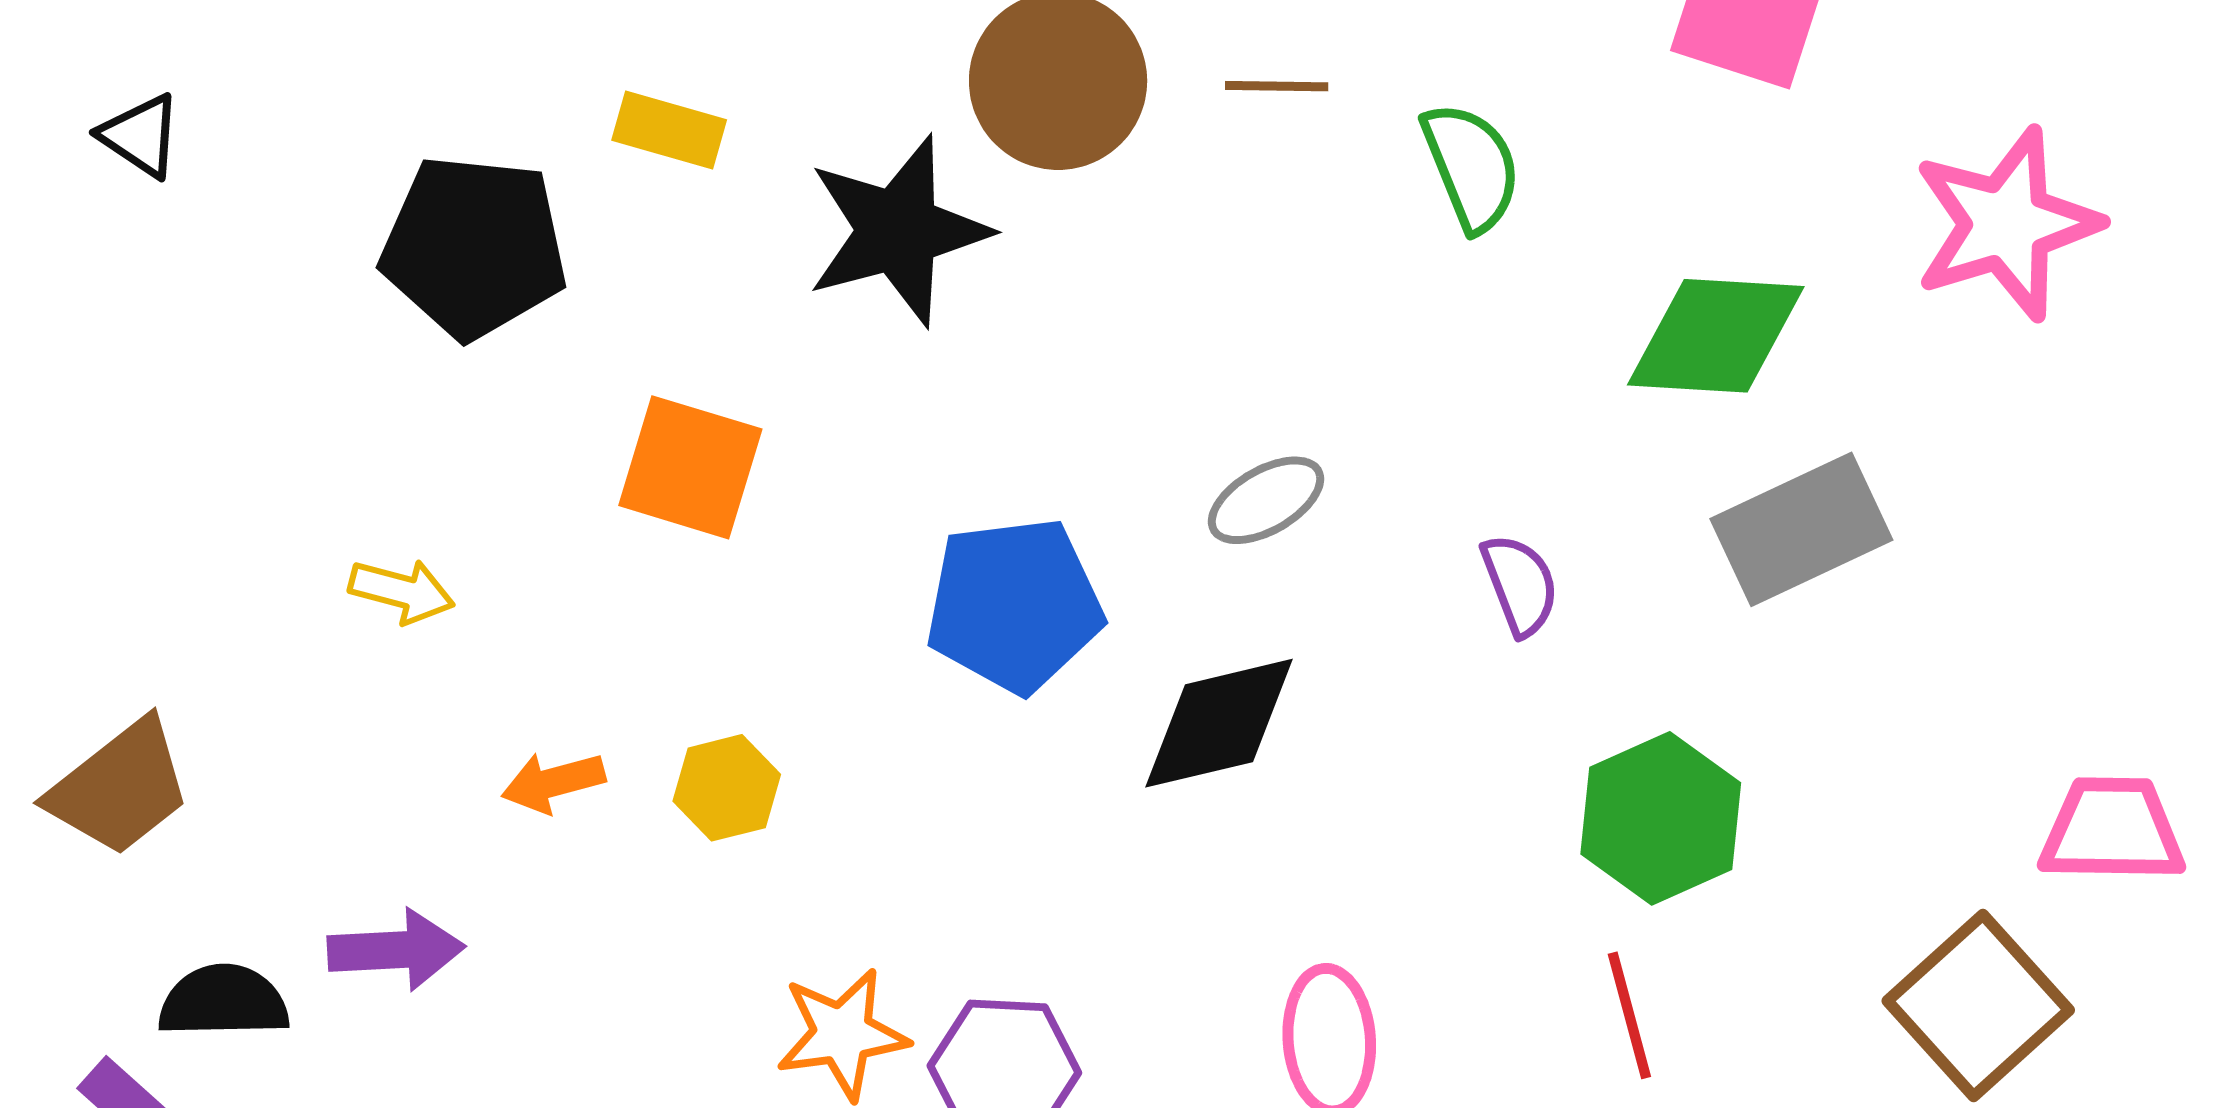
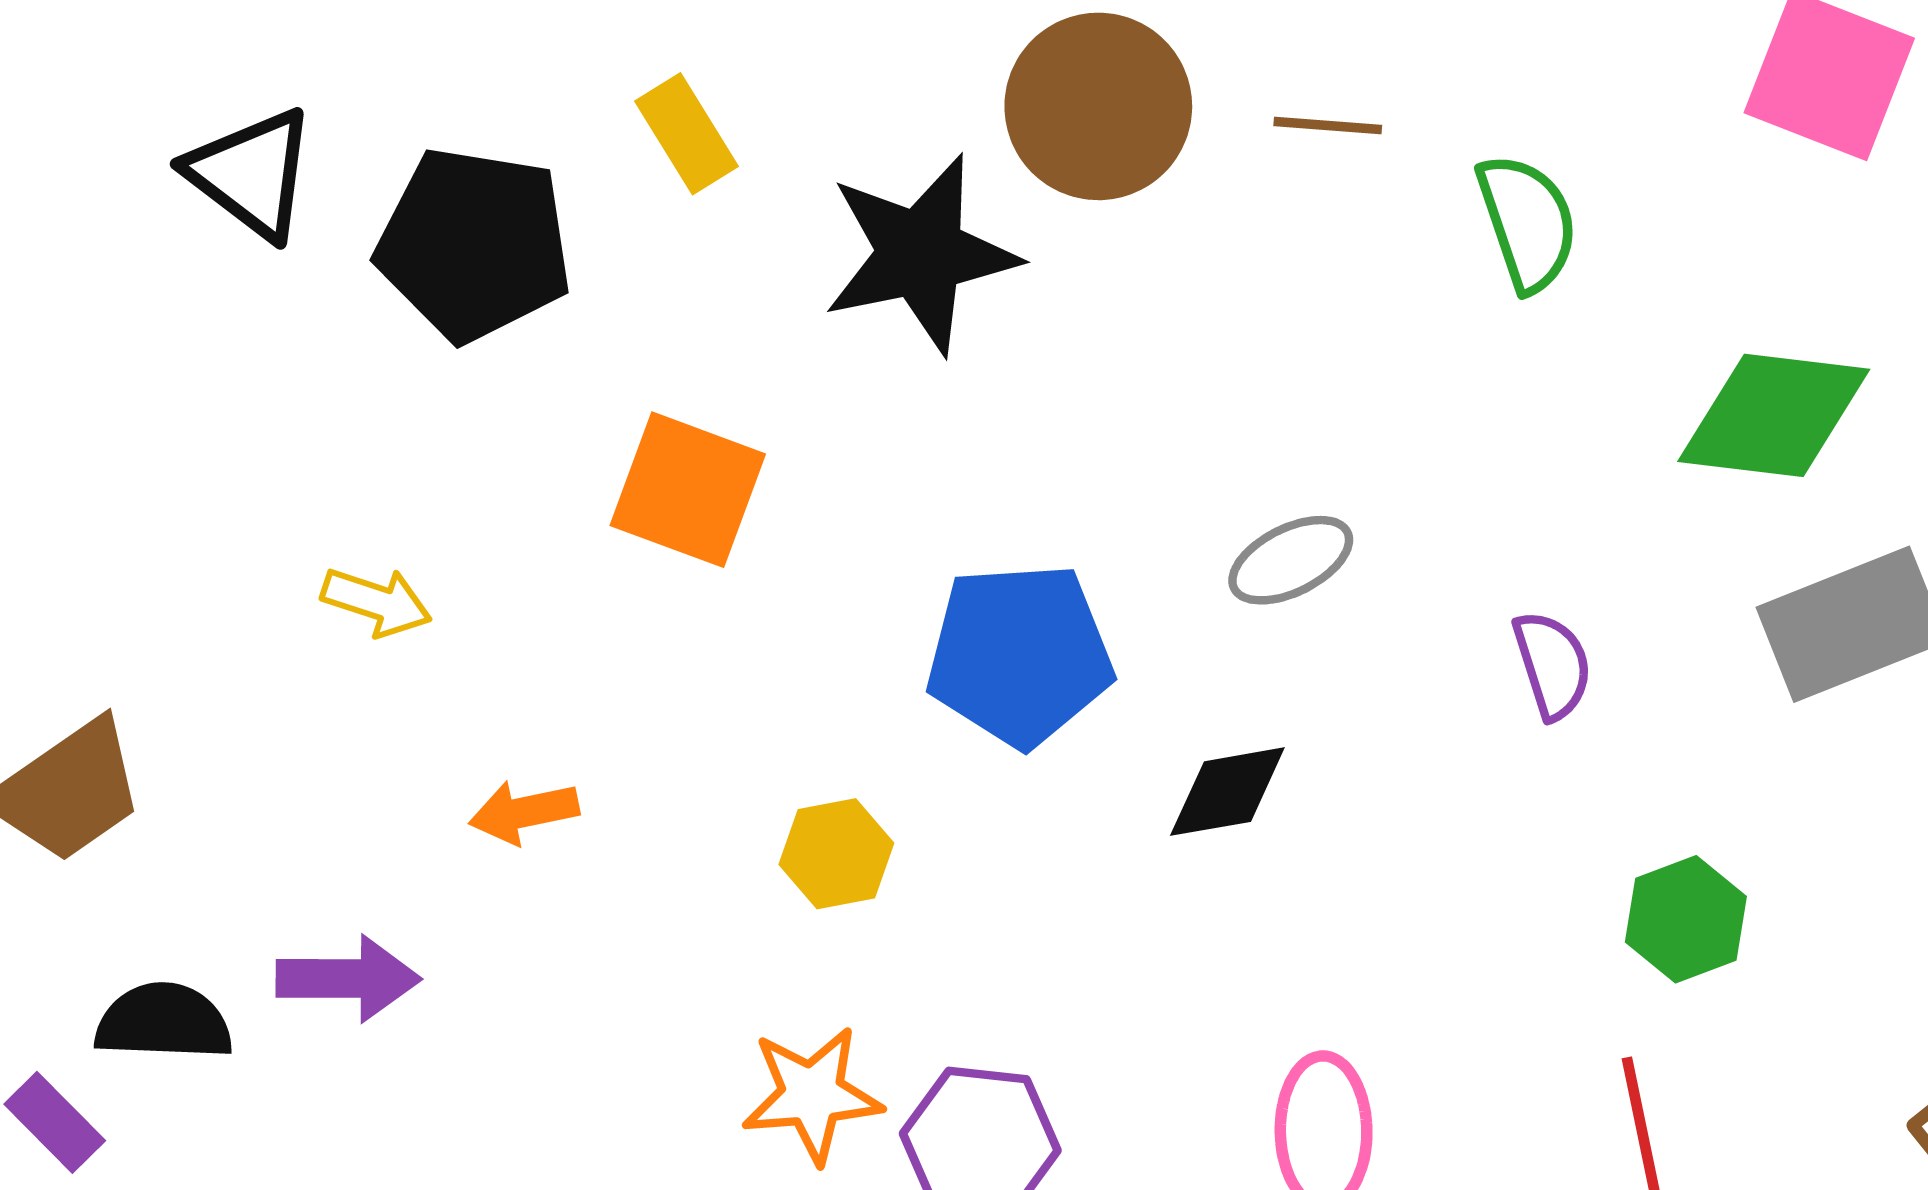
yellow rectangle: (669, 130) -> (686, 134), turned 39
black triangle: (141, 136) -> (251, 174), moved, size x1.5
black diamond: (1219, 723) -> (1227, 792), size x0.7
yellow hexagon: (727, 788) -> (836, 854), moved
green hexagon: (1661, 818) -> (1686, 919), size x0.7

